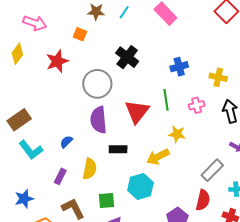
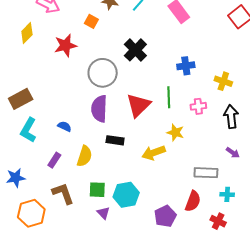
blue semicircle: (66, 142) -> (65, 126), turned 64
cyan L-shape: (31, 150) -> (28, 130), turned 60
gray rectangle: (212, 170) -> (206, 173), turned 40
cyan hexagon: (140, 186) -> (126, 195), moved

